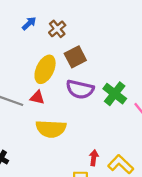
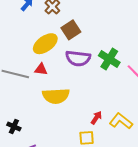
yellow ellipse: (45, 69) -> (45, 44), turned 35
red arrow: (94, 158) -> (96, 118), turned 32

